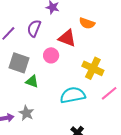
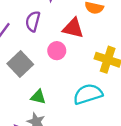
gray square: (19, 63) -> (20, 64), turned 35
green triangle: (32, 81) -> (38, 97), moved

